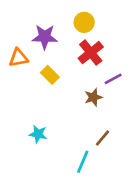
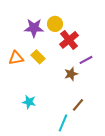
yellow circle: (84, 22) -> (55, 24), moved
orange triangle: (18, 58) -> (16, 58), moved

